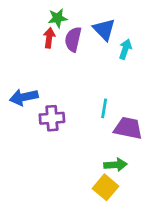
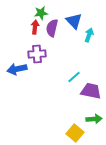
cyan line: (104, 108) -> (74, 77), turned 40
purple cross: (52, 118) -> (37, 54), moved
green arrow: (115, 165) -> (94, 119), moved

